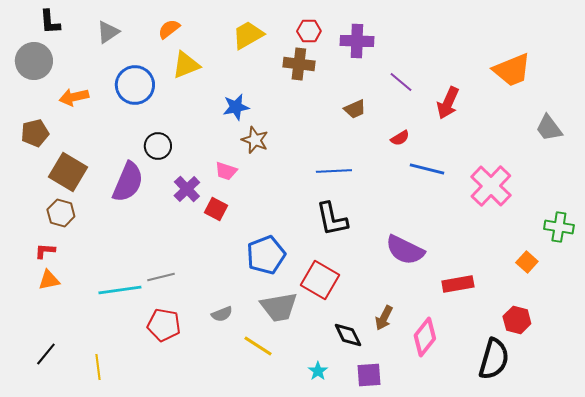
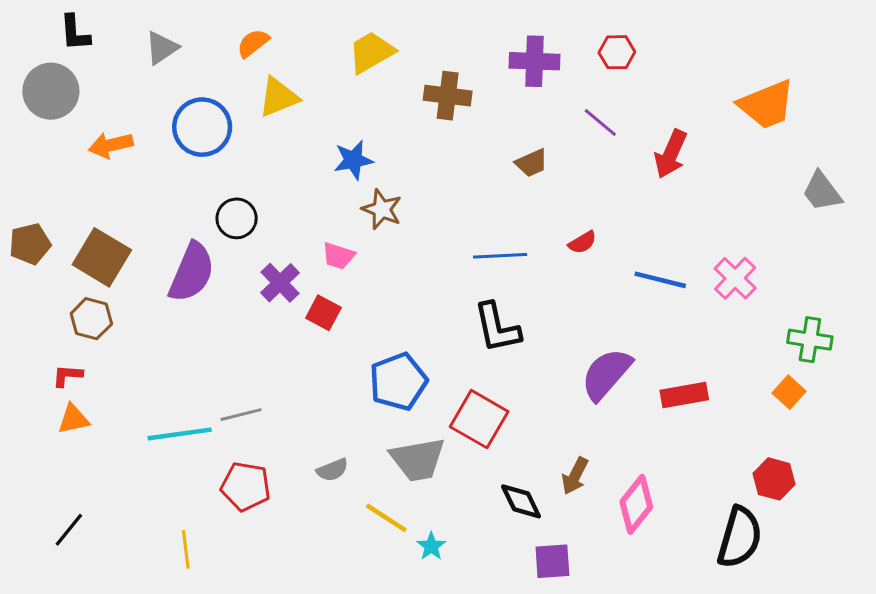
red hexagon: (309, 31) -> (617, 52), moved
brown pentagon: (35, 133) -> (30, 244), moved
red semicircle: (400, 138) -> (582, 242), moved
blue line: (427, 169) -> (660, 280), moved
pink cross: (491, 186) -> (735, 278), size x0.7
green cross: (559, 227) -> (810, 340), moved
purple semicircle: (405, 250) -> (606, 374), turned 105
red rectangle: (458, 284) -> (684, 395), moved
yellow line: (98, 367) -> (186, 549), moved
cyan star: (318, 371) -> (431, 546), moved

